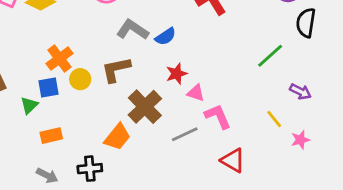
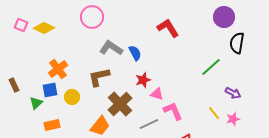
blue semicircle: (166, 36) -> (135, 53), turned -84
yellow circle: (80, 79) -> (72, 97), moved
pink star: (300, 140) -> (233, 119), moved

